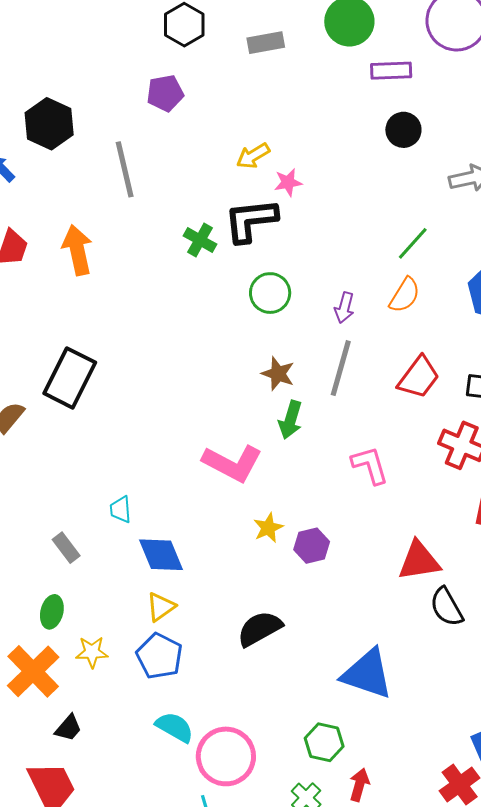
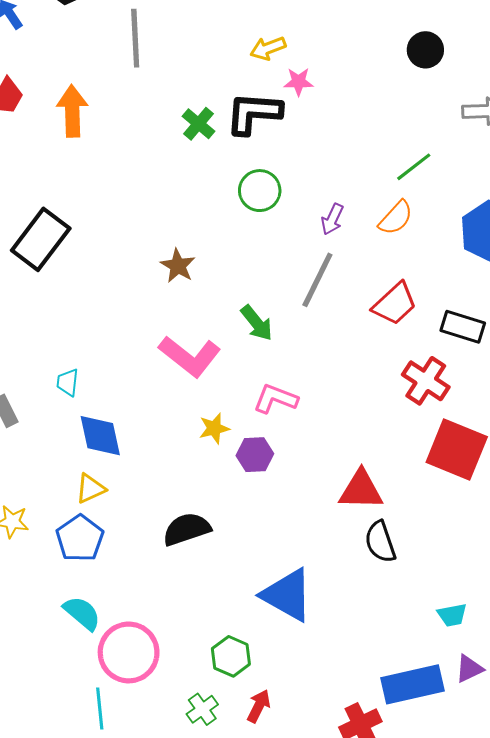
brown star: (278, 374) -> (178, 266), moved
green arrow: (290, 420) -> (257, 323), turned -66
pink L-shape: (370, 465) -> (275, 399), moved, turned -63

